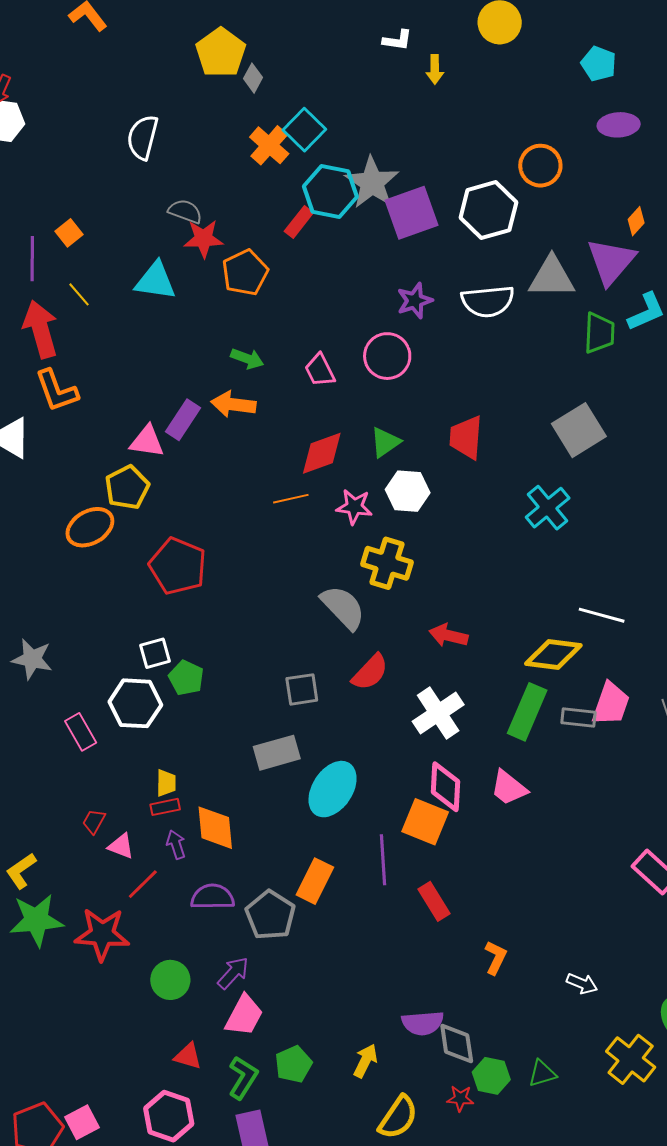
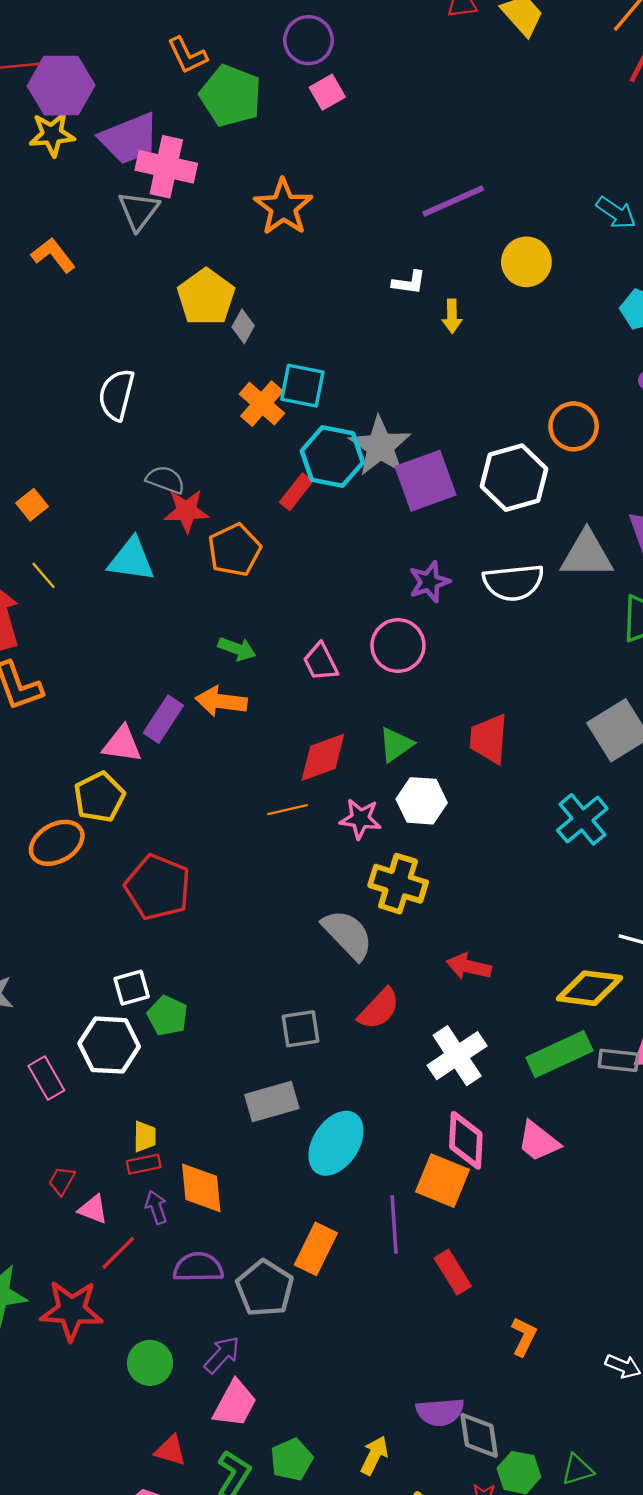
cyan square: (304, 130) -> (302, 386), turned -33
green rectangle: (527, 712) -> (559, 1054), turned 42

